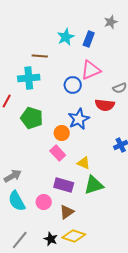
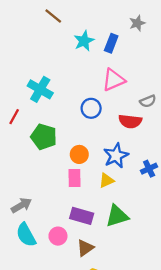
brown line: (40, 56) -> (53, 16), moved, turned 35
cyan cross: (29, 78) -> (40, 89), turned 35
blue circle: (73, 85) -> (91, 108), moved
blue star: (79, 119) -> (116, 156), moved
pink rectangle: (58, 153) -> (75, 178), turned 42
yellow triangle: (84, 163) -> (106, 180), moved, turned -48

